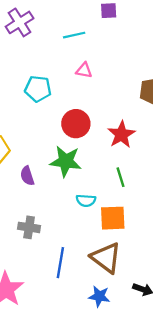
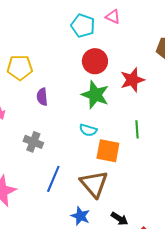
cyan pentagon: (38, 89) -> (83, 26), moved
green star: (66, 161) -> (95, 95), moved
green line: (121, 177) -> (137, 129), moved

